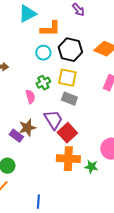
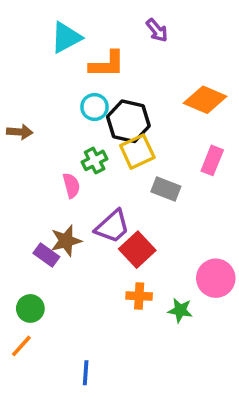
black hexagon: (70, 50) -> (128, 121), moved
yellow square: (67, 78) -> (137, 152), turned -36
gray rectangle: (69, 99) -> (166, 189), moved
purple trapezoid: (53, 120) -> (112, 226), turned 80
orange cross: (68, 159) -> (139, 296), size x0.6

